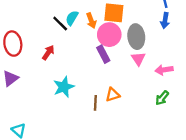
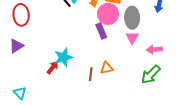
red arrow: (48, 53) -> (53, 68), moved
green arrow: (162, 98) -> (151, 74), size x1.5

